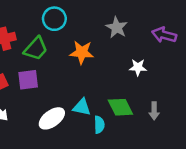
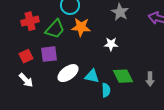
orange star: (82, 52) -> (81, 27), moved
white star: (138, 67) -> (111, 44), moved
white ellipse: (52, 118) -> (68, 73), moved

